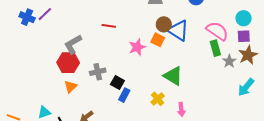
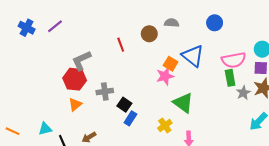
blue cross: (27, 17) -> (27, 28), moved
brown circle: (164, 24) -> (149, 34), moved
red line: (109, 26) -> (121, 45), turned 56
pink semicircle: (217, 31) -> (234, 60), turned 130
pink star: (137, 47) -> (165, 76), moved

